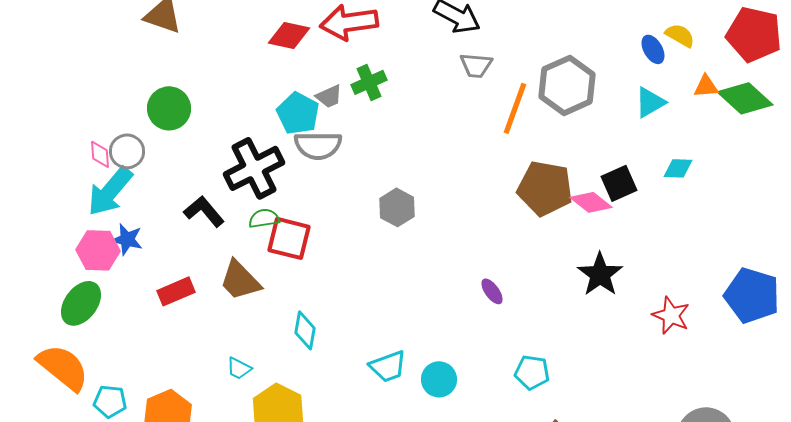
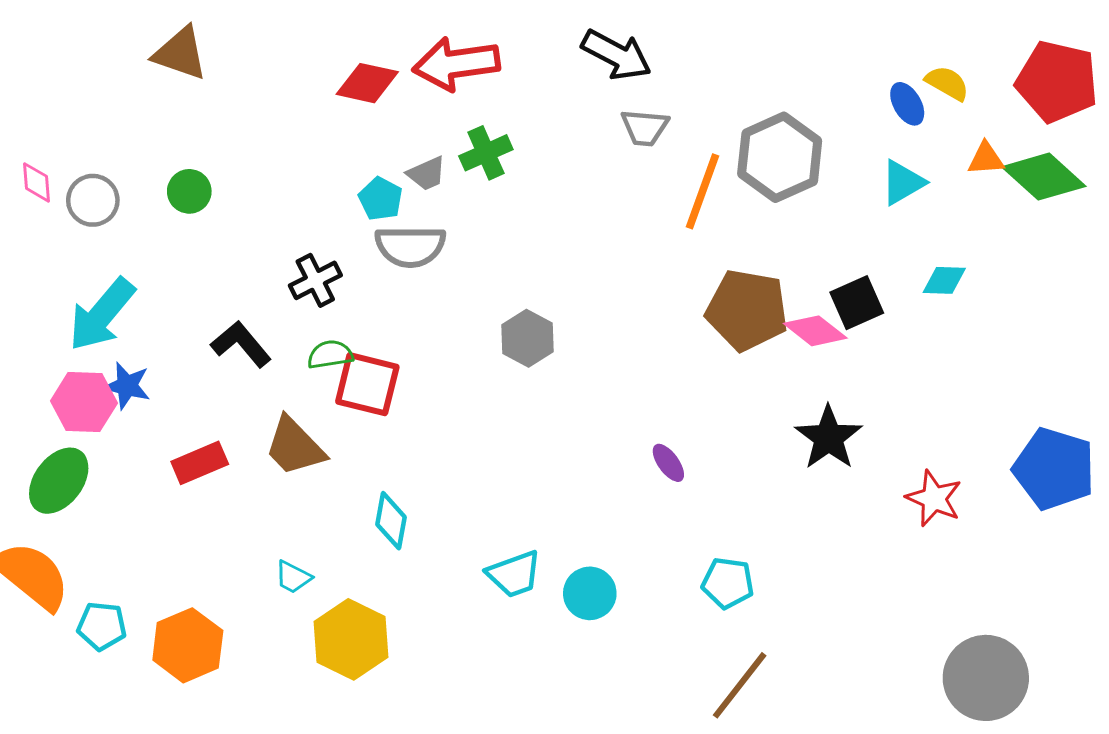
green circle: (169, 108) -> (189, 191), size x0.7
cyan pentagon: (298, 113) -> (381, 199), size x0.7
gray circle: (127, 151) -> (93, 200), moved
pink diamond: (100, 154) -> (36, 182), moved
black cross: (254, 168) -> (315, 280), size x0.6

